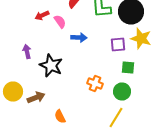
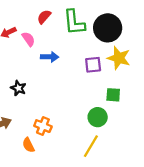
black star: (51, 66) -> (18, 88), size x0.6
green square: (128, 68) -> (113, 95), moved
orange cross: (95, 84) -> (43, 126), moved

